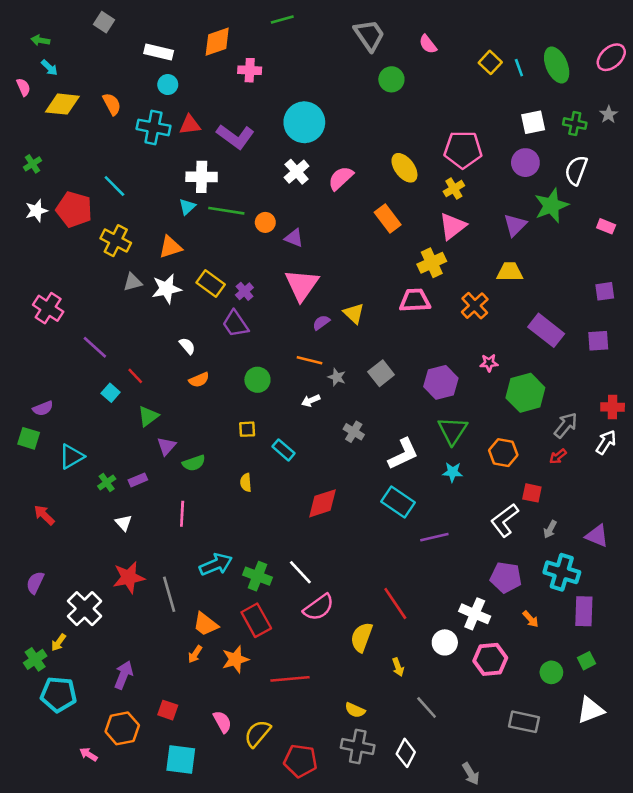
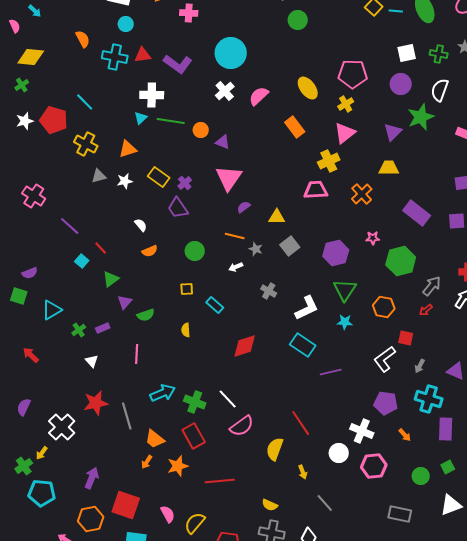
cyan line: (519, 68) -> (396, 11), turned -64
yellow diamond: (62, 104) -> (31, 57), moved
white star: (166, 289) -> (125, 181), size x0.7
yellow triangle: (354, 313) -> (277, 217), moved, turned -42
red square: (168, 710) -> (126, 505), size x1.8

